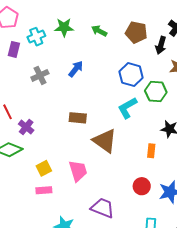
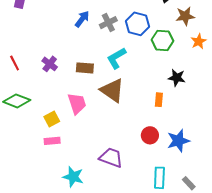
gray cross: (40, 75) -> (108, 23), moved
cyan L-shape: (127, 108) -> (116, 58), moved
purple cross: (26, 127) -> (50, 64), moved
pink trapezoid: (78, 171) -> (77, 103), moved

